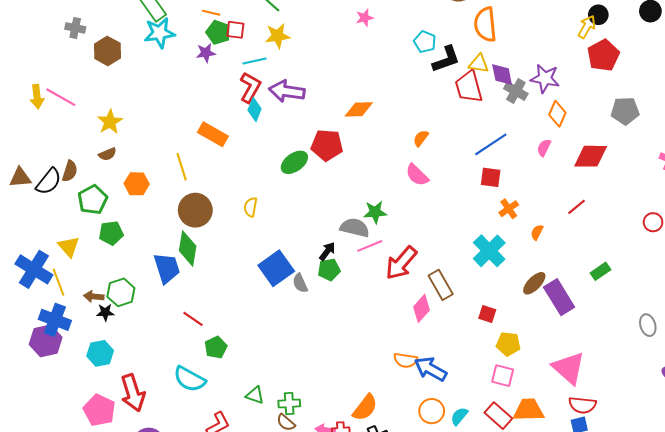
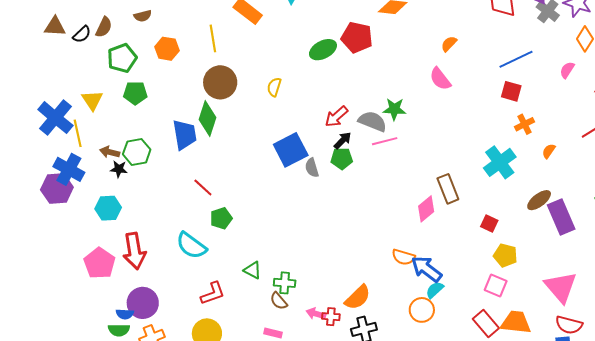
black semicircle: (49, 182) -> (82, 34), size x0.7
red arrow: (401, 263) -> (336, 117), moved, size x0.7
cyan semicircle: (459, 416) -> (435, 290), moved

